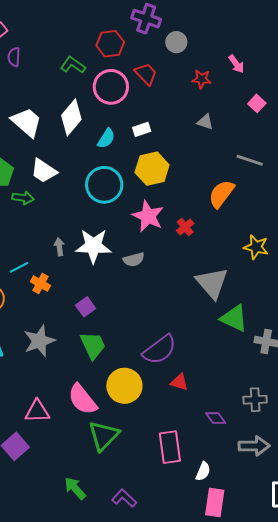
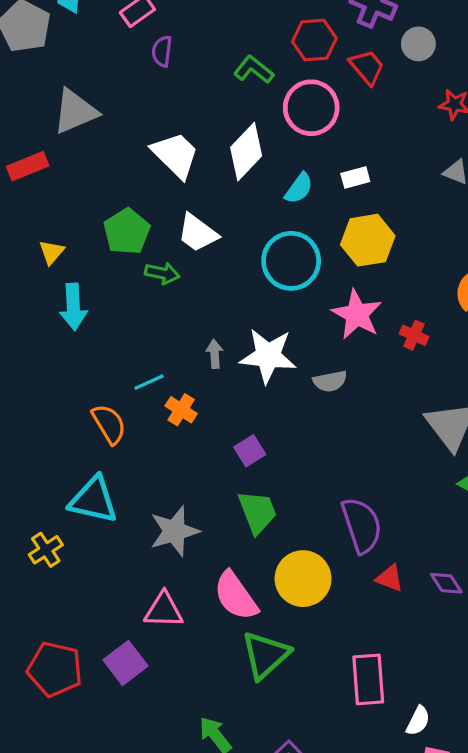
red trapezoid: (146, 74) -> (367, 67), moved
red cross: (185, 227) -> (414, 335), turned -30
gray star: (39, 341) -> (174, 531), moved
purple semicircle: (159, 350) -> (362, 525), turned -75
purple diamond: (216, 418) -> (446, 583), moved

